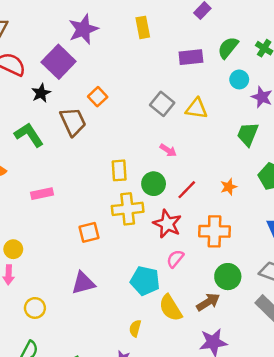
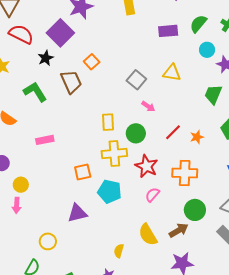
gray square: (162, 104) -> (136, 80), moved
red line: (187, 190) -> (173, 132), moved
cyan pentagon: (145, 281) -> (110, 192), moved
yellow circle: (35, 308) -> (48, 241), moved

